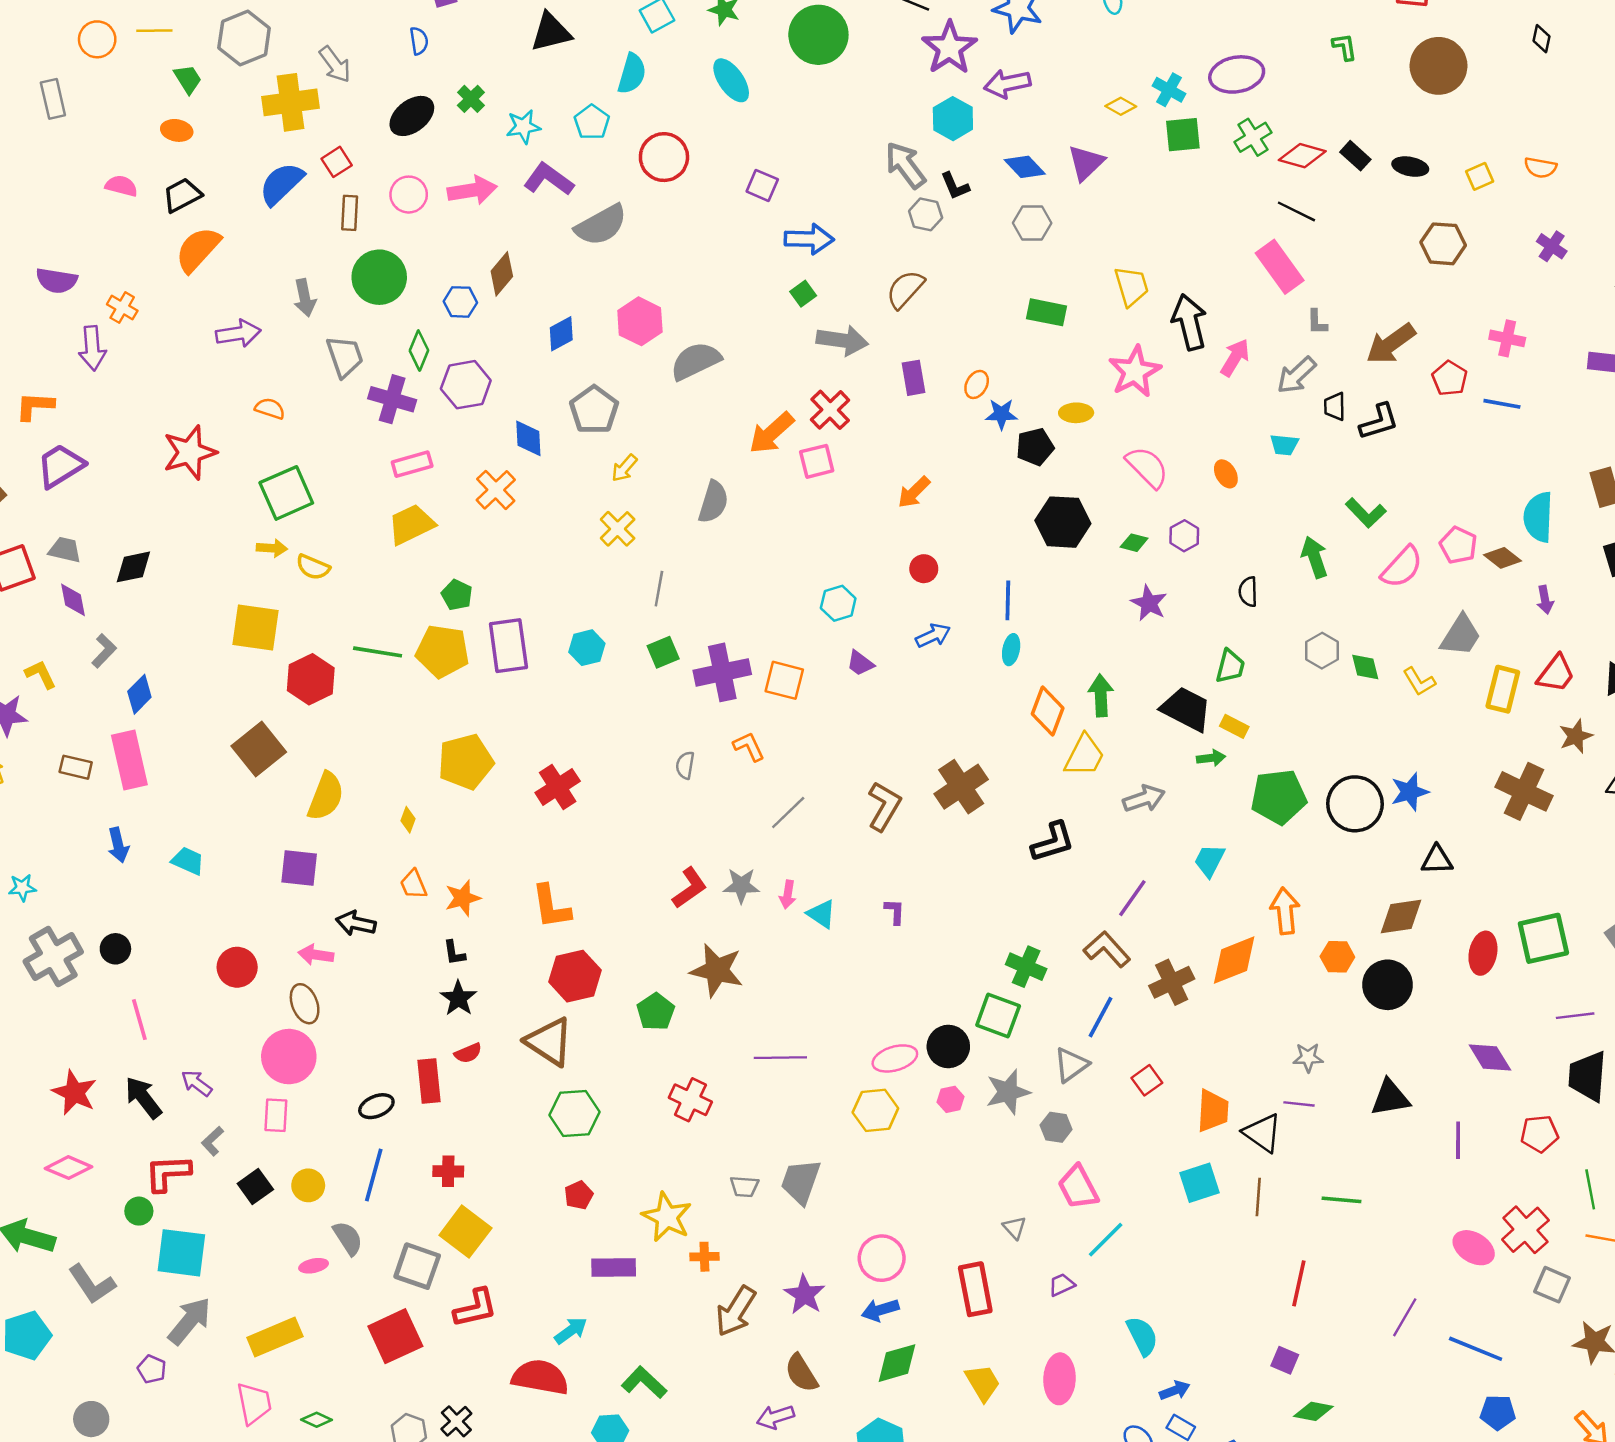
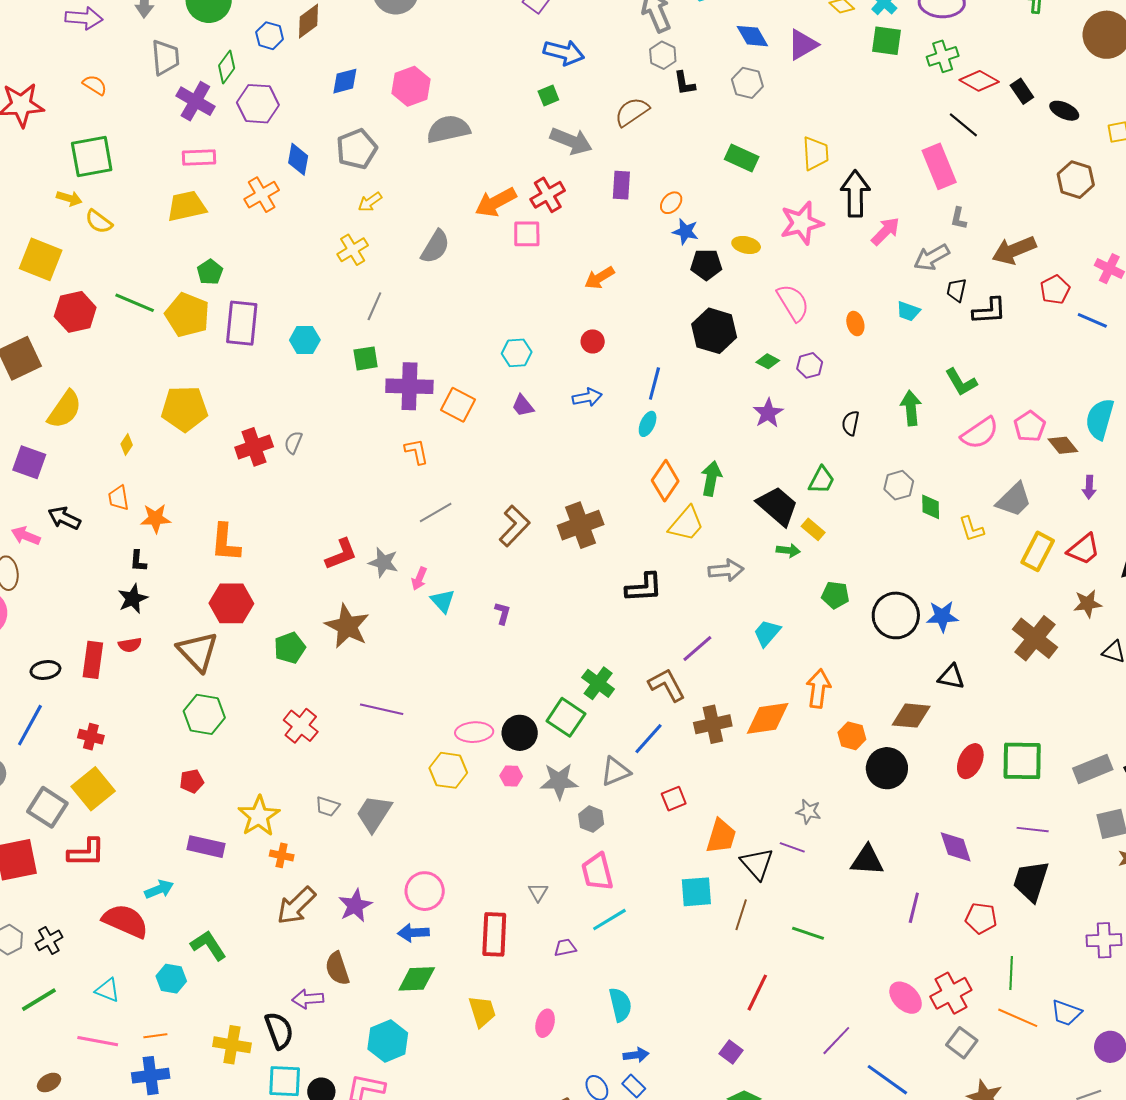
black L-shape: (955, 186) -> (684, 83), moved
gray semicircle: (685, 765) -> (293, 443), moved
green pentagon: (1279, 797) -> (835, 595), size x0.6
pink ellipse: (1060, 1379) -> (545, 1023), size x0.7

